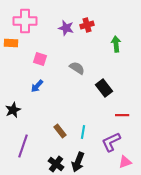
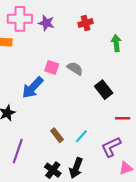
purple star: (66, 28) -> (46, 23), moved
pink square: (40, 59) -> (52, 67), moved
blue arrow: (37, 86) -> (33, 88), size x1.6
cyan line: (83, 132) -> (81, 136), turned 32

